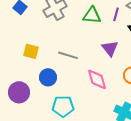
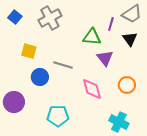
green triangle: (92, 15) -> (92, 37), moved
yellow square: (31, 51) -> (29, 51), moved
blue circle: (48, 77) -> (40, 77), moved

